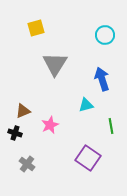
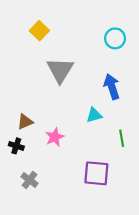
yellow square: (36, 28) -> (39, 31), turned -30
purple square: (88, 158) -> (96, 173), turned -30

